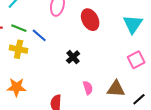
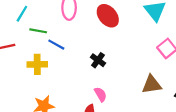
green line: (19, 28) -> (38, 31), moved
pink semicircle: (88, 88) -> (100, 94), moved

